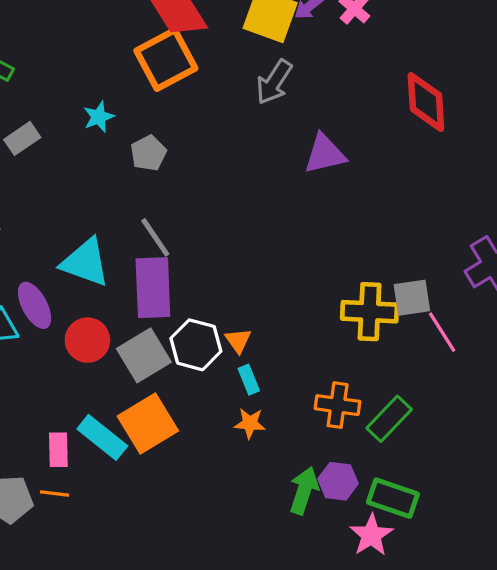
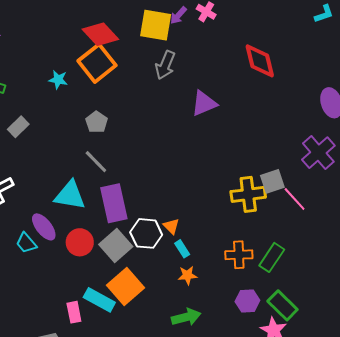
cyan star: (99, 117) -> (58, 80), moved, turned -30
gray line: (155, 237) -> (96, 162), moved
green arrow: (304, 490) -> (186, 317), moved, turned 68
green rectangle: (393, 498) -> (283, 305), turned 36

